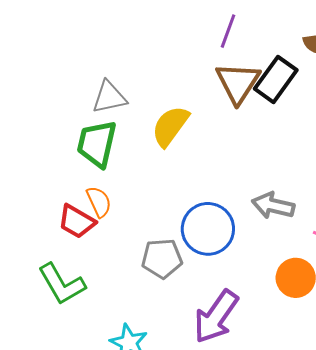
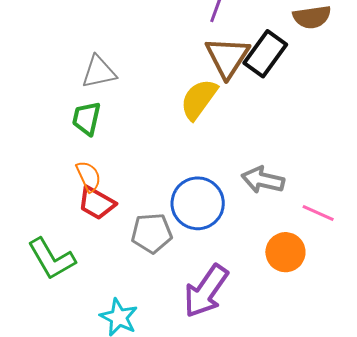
yellow semicircle: (170, 126) -> (199, 99), moved
green trapezoid: (97, 144) -> (86, 118), size x0.7
red trapezoid: (77, 221) -> (97, 203), moved

